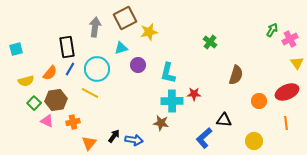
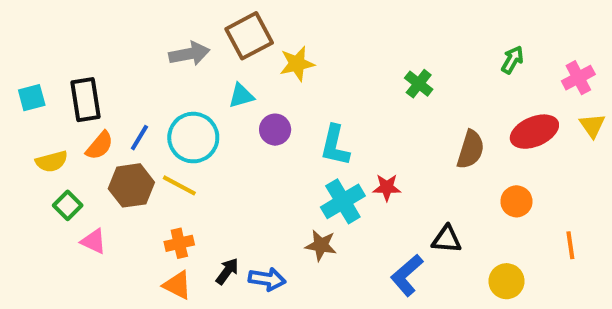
gray arrow: (95, 27) -> (189, 54), turned 72
green arrow: (272, 30) -> (512, 60), moved
black rectangle: (67, 47) -> (86, 100), moved
red ellipse: (287, 92) -> (534, 132), moved
brown hexagon: (56, 100) -> (131, 185), moved
cyan cross: (172, 101) -> (343, 201), turned -30
orange cross: (73, 122) -> (179, 243), moved
orange triangle: (89, 143) -> (177, 285), turned -42

